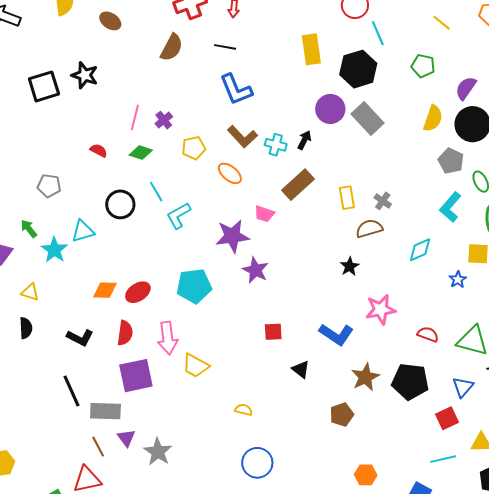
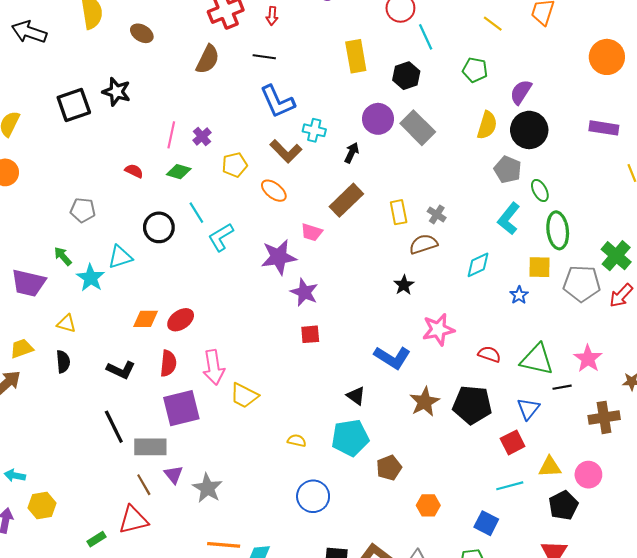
black hexagon: (358, 69) -> (406, 76), size x0.7
cyan cross: (276, 145) -> (314, 130), moved
cyan pentagon: (194, 286) -> (350, 438), moved
red square: (273, 332) -> (310, 334), moved
brown pentagon: (342, 415) -> (389, 468), moved

